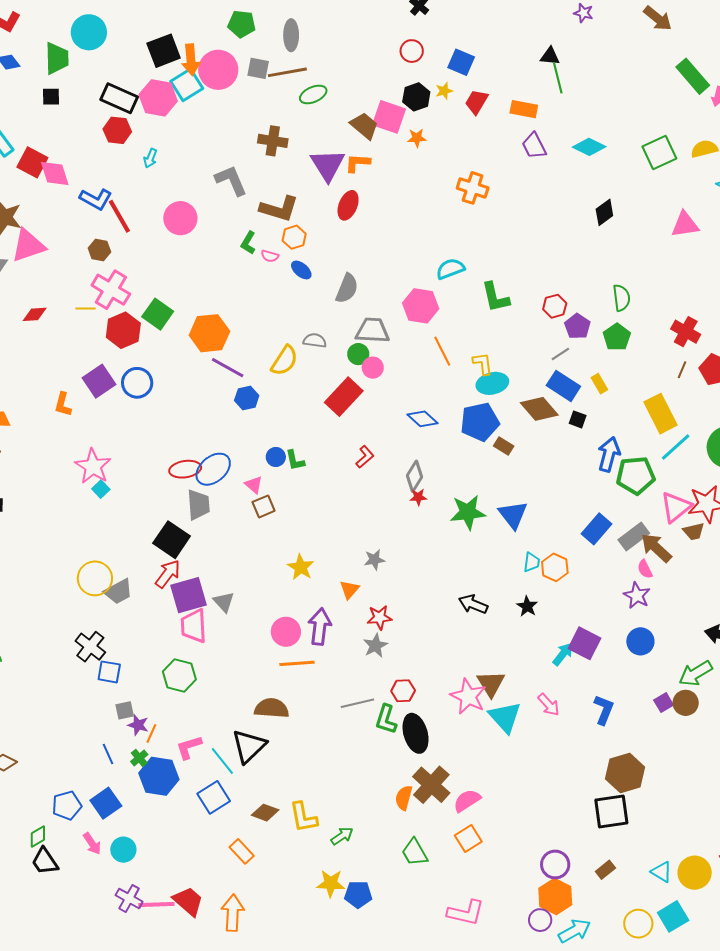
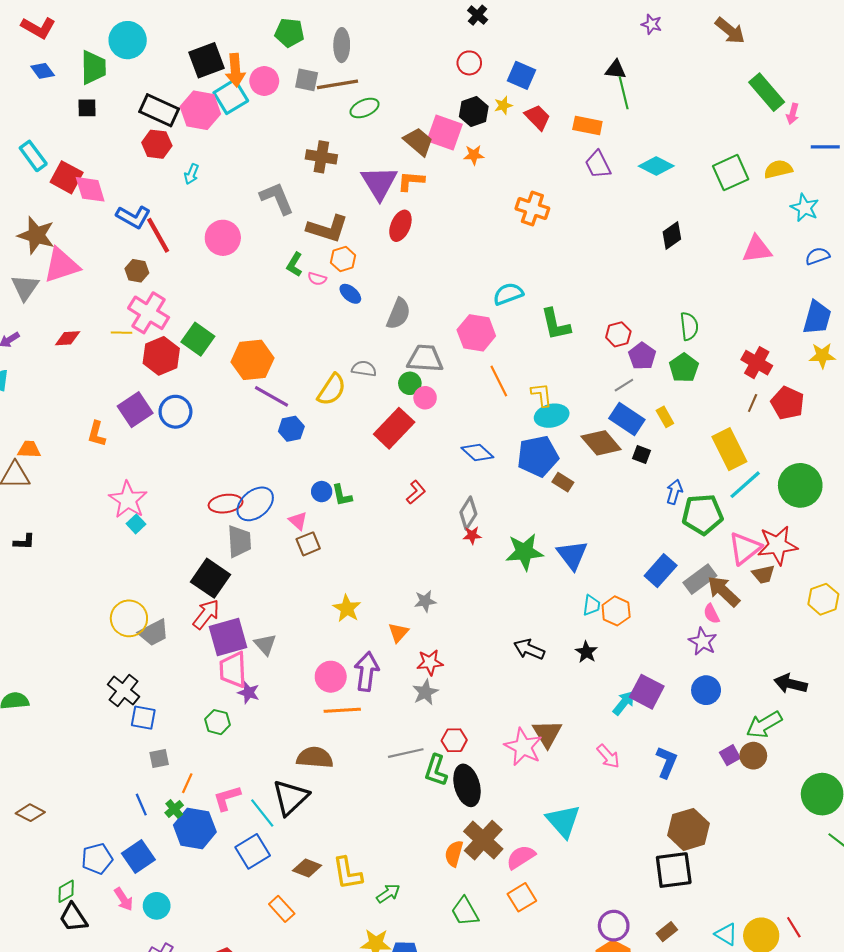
pink circle: (218, 70) -> (264, 81), size x0.7
red trapezoid: (477, 102) -> (537, 117), turned 104
blue arrow: (609, 454) -> (674, 492), size x0.7
green hexagon: (179, 675) -> (217, 722), size x0.7
cyan triangle: (505, 717) -> (563, 821), moved
purple star: (138, 725) -> (248, 693), moved

